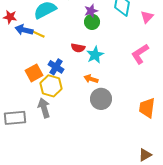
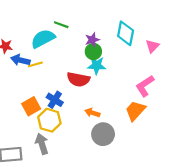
yellow line: (38, 34) -> (35, 64), turned -40
red semicircle: (78, 48) -> (78, 79), size x1.5
cyan star: (95, 55) -> (97, 65), moved, turned 30
orange trapezoid: (147, 108) -> (135, 111), moved, turned 35

